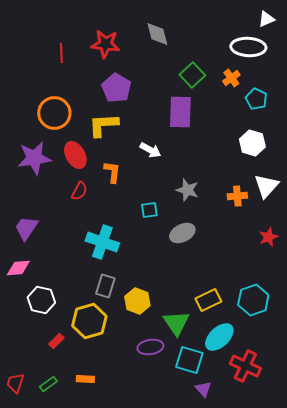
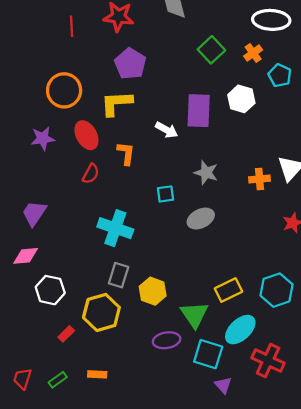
purple rectangle: (180, 112) -> (199, 111), moved
white hexagon: (252, 143) -> (241, 99), moved
purple star: (34, 158) -> (43, 138), size x0.7

